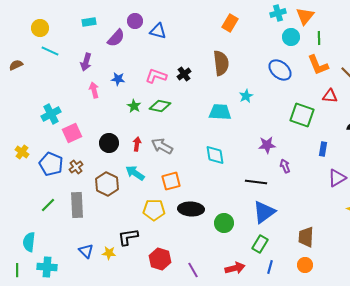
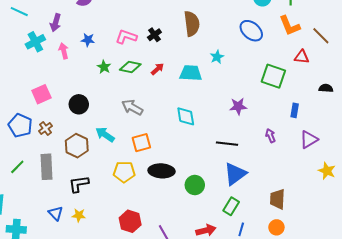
cyan cross: (51, 114) -> (35, 42), moved
red arrow: (137, 144) -> (157, 69), moved, turned 40
purple arrow: (285, 166) -> (270, 136), moved
black L-shape: (128, 237) -> (79, 184), moved

